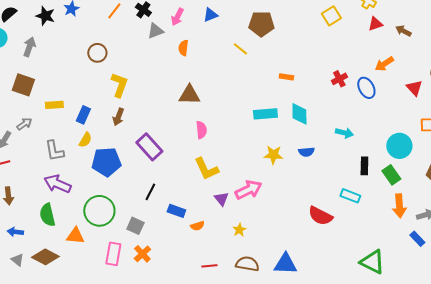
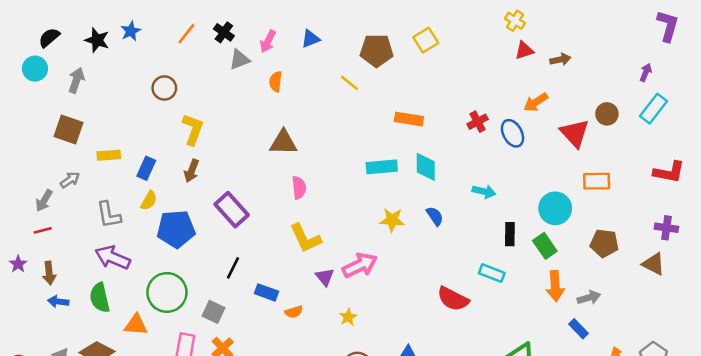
yellow square: (331, 16) -> (426, 40), moved
brown arrow: (403, 31) -> (560, 60), turned 140
orange rectangle: (286, 77) -> (409, 119), size x1.5
red triangle: (414, 88) -> (575, 133), size x1.4
blue semicircle: (306, 152) -> (435, 216), turned -119
blue arrow: (15, 232) -> (58, 302), moved

